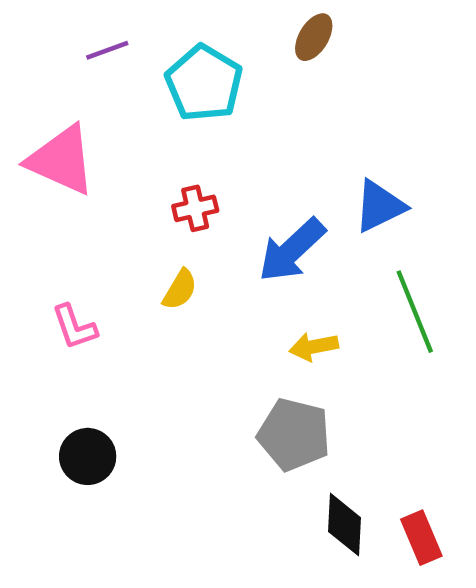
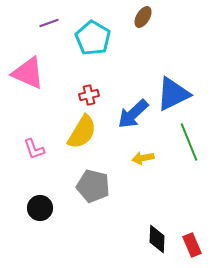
blue triangle: (380, 206) -> (173, 94), size x1.4
yellow semicircle: (180, 290) -> (82, 132), size x1.8
gray pentagon: (294, 435) -> (93, 186), moved

